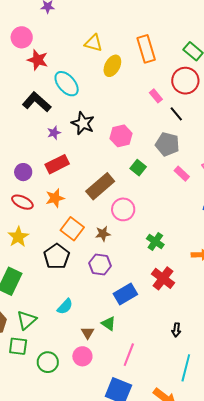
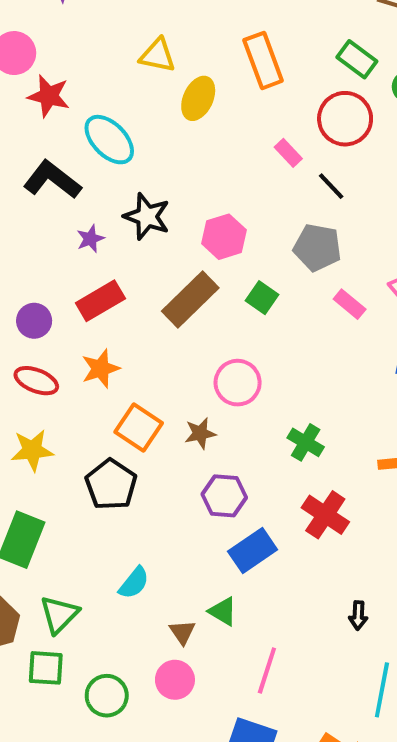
brown rectangle: (100, 186) -> (190, 299), moved
yellow star: (18, 237) -> (32, 450), turned 30
purple hexagon: (100, 265) -> (224, 496), moved

